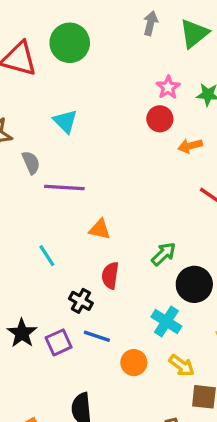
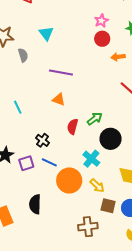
pink star: (168, 87) -> (101, 21), moved
purple line: (64, 188) -> (61, 72), moved
cyan line: (47, 256) -> (18, 107), moved
red semicircle: (110, 275) -> (73, 127), moved
orange circle: (134, 363) -> (69, 181), size x1.6

